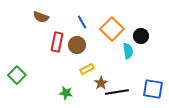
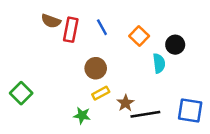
orange square: (112, 29) -> (139, 36), size x0.7
red rectangle: (57, 42) -> (71, 30), moved
brown circle: (77, 45) -> (96, 68), moved
yellow rectangle: (87, 69) -> (101, 93), moved

